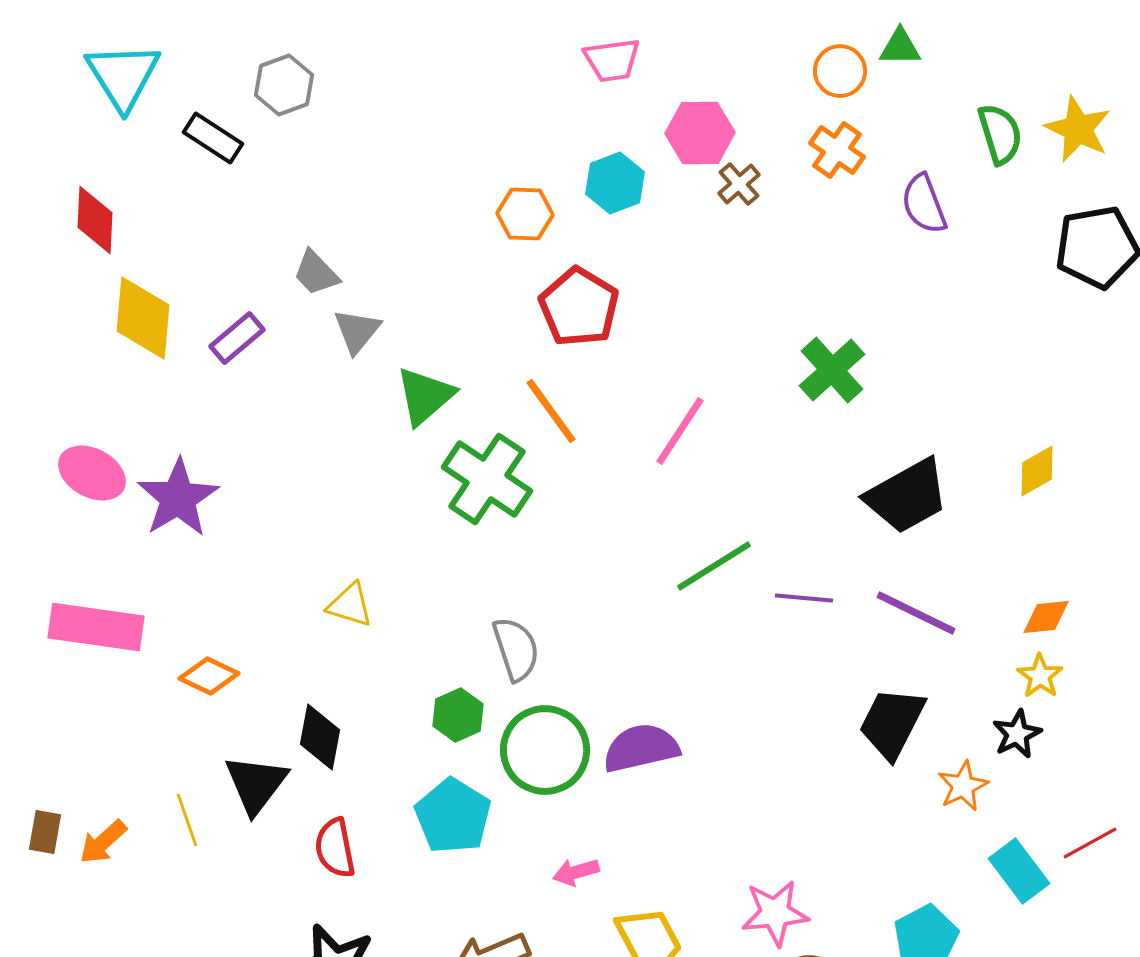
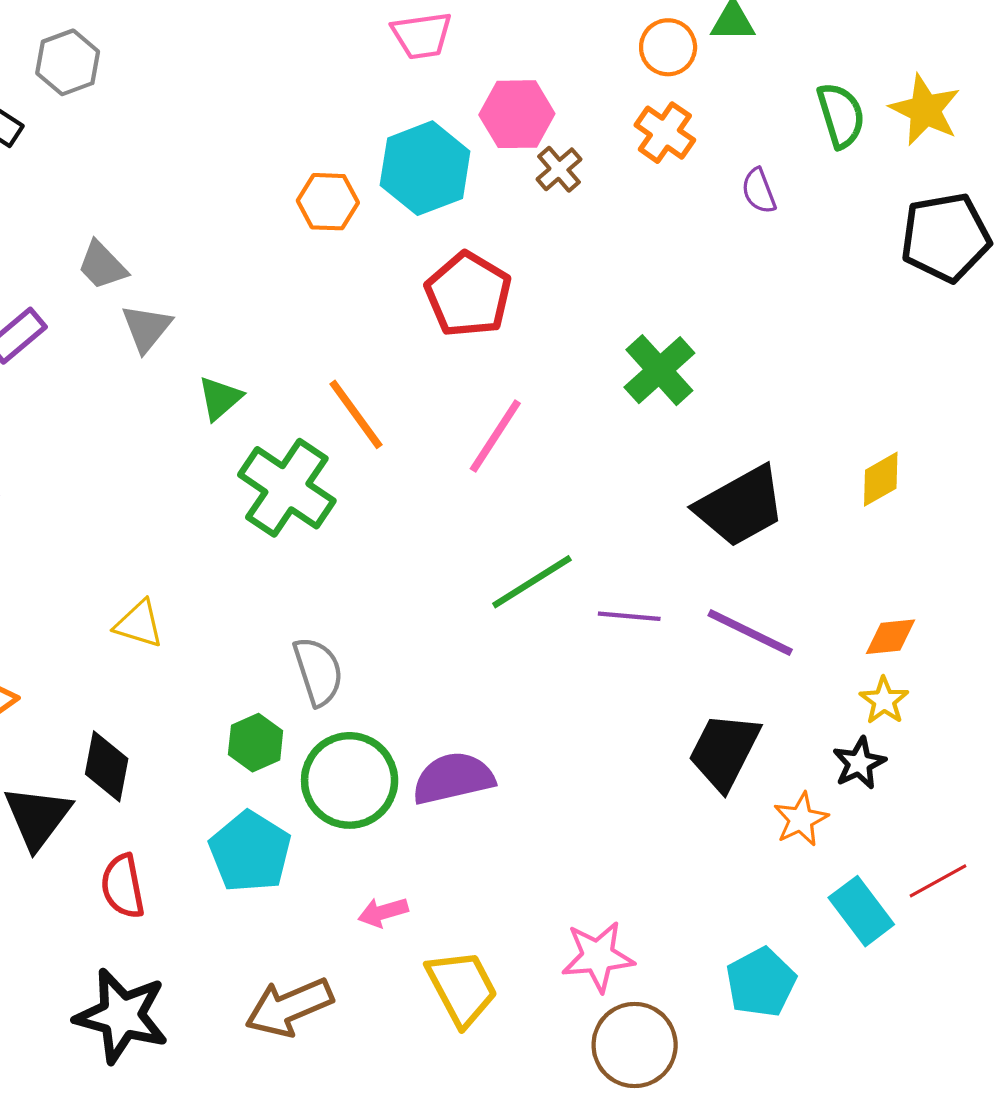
cyan hexagon: (615, 183) -> (425, 168), size x1.4
purple semicircle: (924, 204) -> (759, 191), size x0.7
red pentagon: (579, 307) -> (468, 295), moved
green triangle: (425, 396) -> (220, 398), size x0.7

